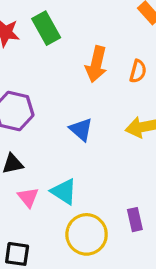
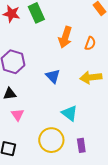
cyan triangle: (64, 192) -> (70, 113), moved
purple rectangle: (135, 220) -> (81, 145), moved

